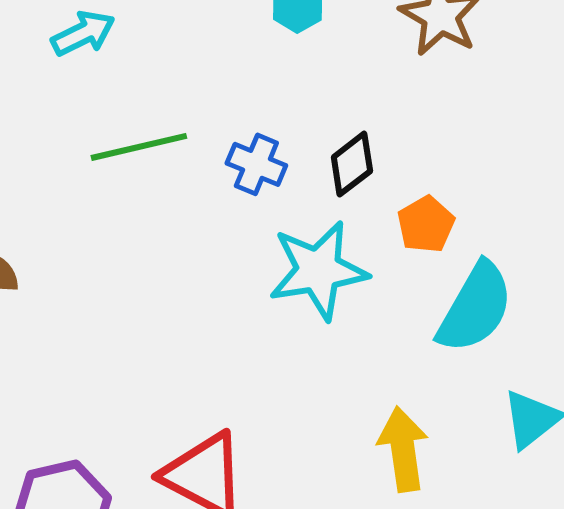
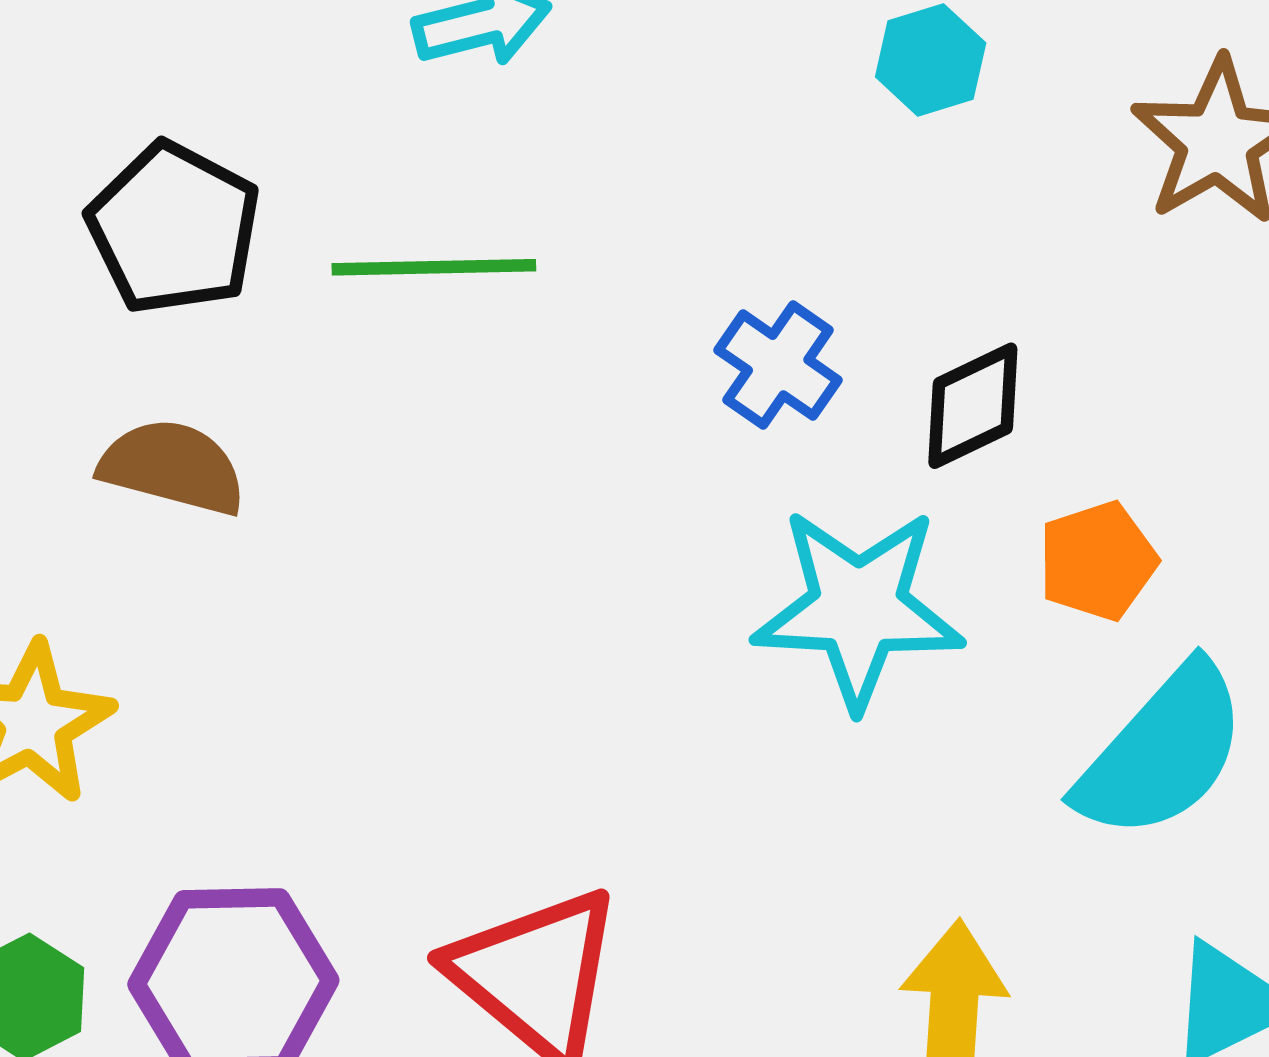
green line: (139, 147) -> (434, 267), moved

